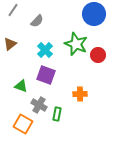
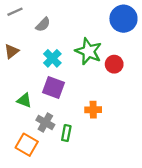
gray line: (13, 10) -> (15, 12), turned 32
blue circle: (94, 14) -> (123, 19), moved

